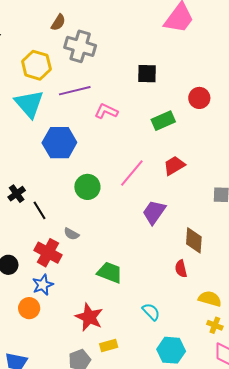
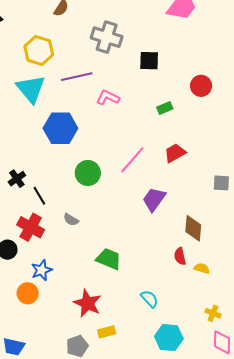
gray cross: (80, 46) -> (107, 37), moved
green rectangle: (163, 121) -> (165, 108), size x0.7
red cross: (48, 253) -> (31, 227), moved
yellow semicircle: (210, 299) -> (202, 268), moved, size x0.7

